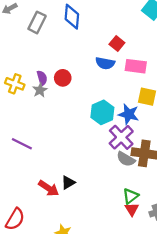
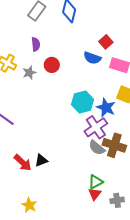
purple semicircle: (42, 78) -> (36, 44), moved

